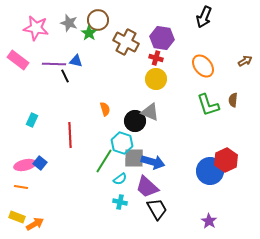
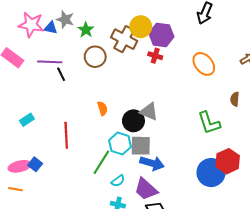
brown circle: (98, 20) -> (95, 57), moved
blue triangle: (76, 61) -> (51, 28), moved
yellow circle: (156, 79) -> (141, 27), moved
green L-shape: (208, 105) -> (209, 123), moved
cyan rectangle: (32, 120) -> (27, 120), turned 32
gray square: (134, 158) -> (141, 146), moved

